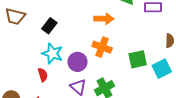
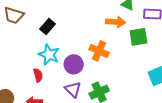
orange arrow: (104, 19) -> (116, 22), moved
green square: (138, 59) -> (138, 37), moved

